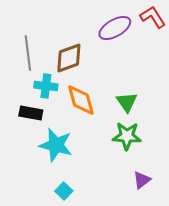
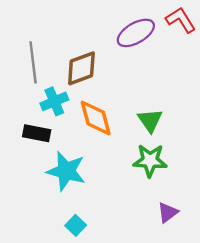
cyan cross: (46, 86) -> (54, 101), turned -30

